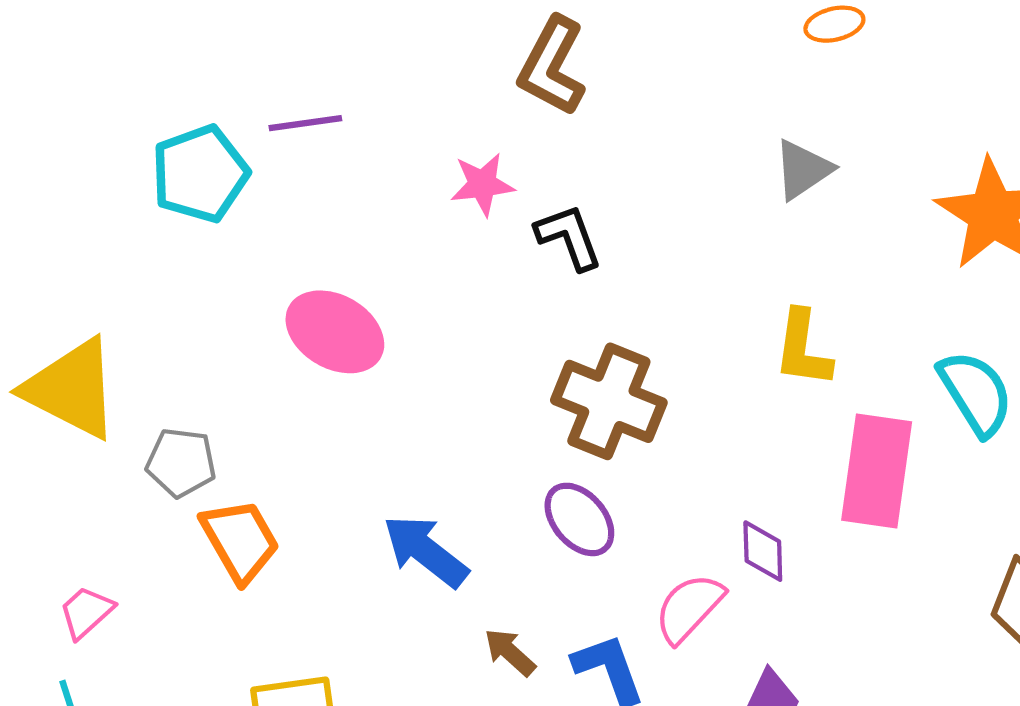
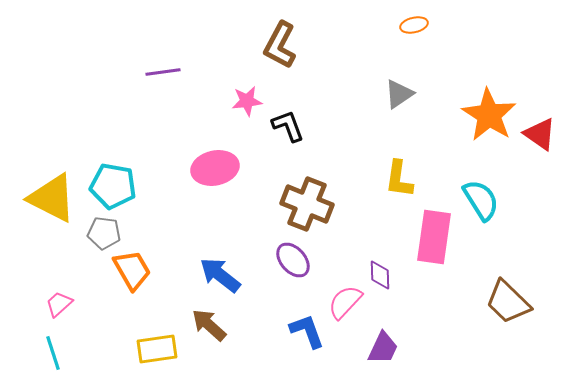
cyan pentagon: (200, 174) -> (113, 186), moved, turned 30
pink ellipse: (335, 332) -> (215, 168), moved, turned -42
brown arrow: (510, 652) -> (209, 325), moved, size x1.4

